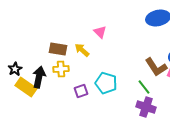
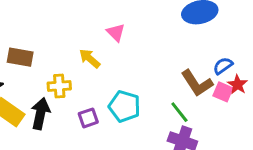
brown rectangle: (58, 49) -> (20, 57), moved
black arrow: (39, 77) -> (40, 114), moved

